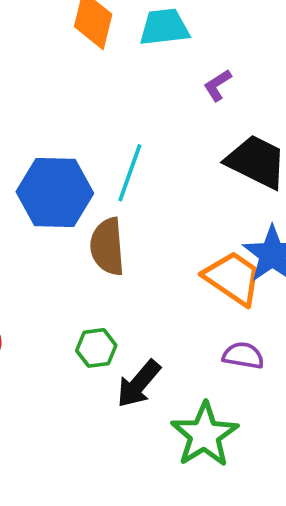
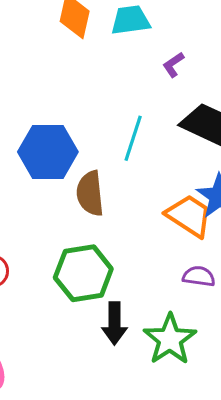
cyan line: (130, 173) -> (133, 138), moved
green hexagon: (96, 348) -> (83, 273), size x1.8
black arrow: (139, 384) -> (114, 323), moved, turned -39

